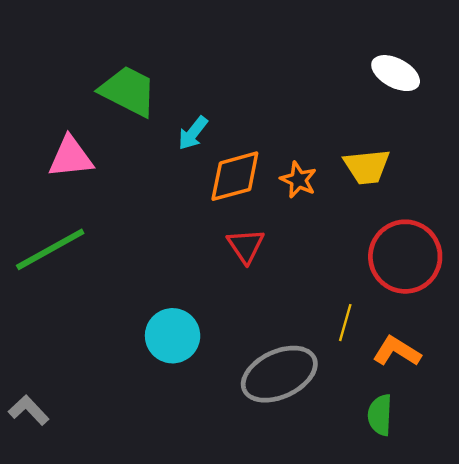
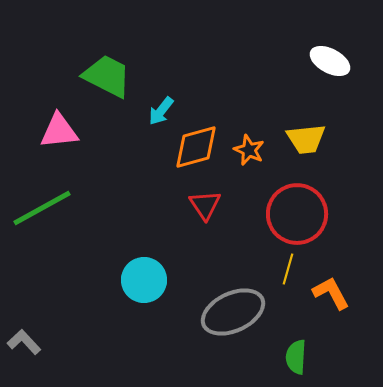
red circle: (405, 257) -> (297, 214), moved
orange L-shape: (397, 351) -> (331, 293), turned 30
green semicircle: (380, 415) -> (296, 357), moved

